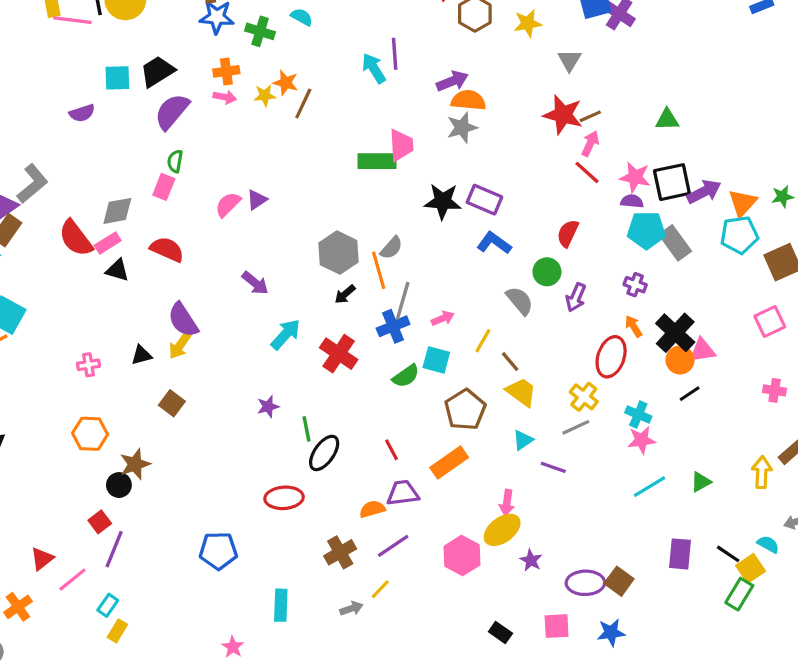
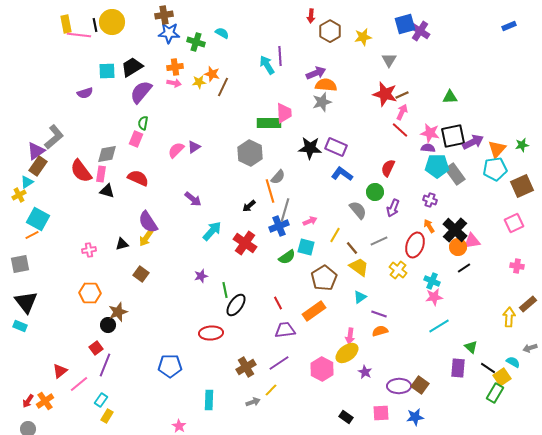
pink rectangle: (108, 243) -> (101, 174), turned -49
gray hexagon: (339, 253) -> (250, 153), moved
gray line: (576, 427) -> (379, 241), moved
green triangle: (701, 482) -> (471, 347), moved, turned -48
orange semicircle: (372, 509) -> (380, 331), moved

